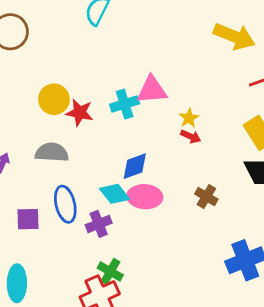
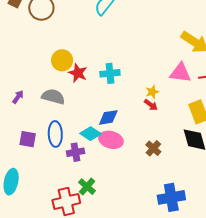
pink triangle: (152, 90) -> (180, 73), moved
cyan diamond: (114, 194) -> (91, 134), turned -30
green cross: (110, 272) -> (87, 187), moved

